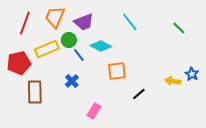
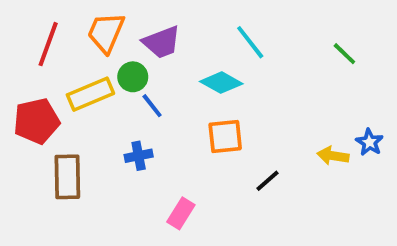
cyan diamond: (101, 46) -> (221, 83), moved
blue cross: (72, 81) -> (139, 156), turned 32

